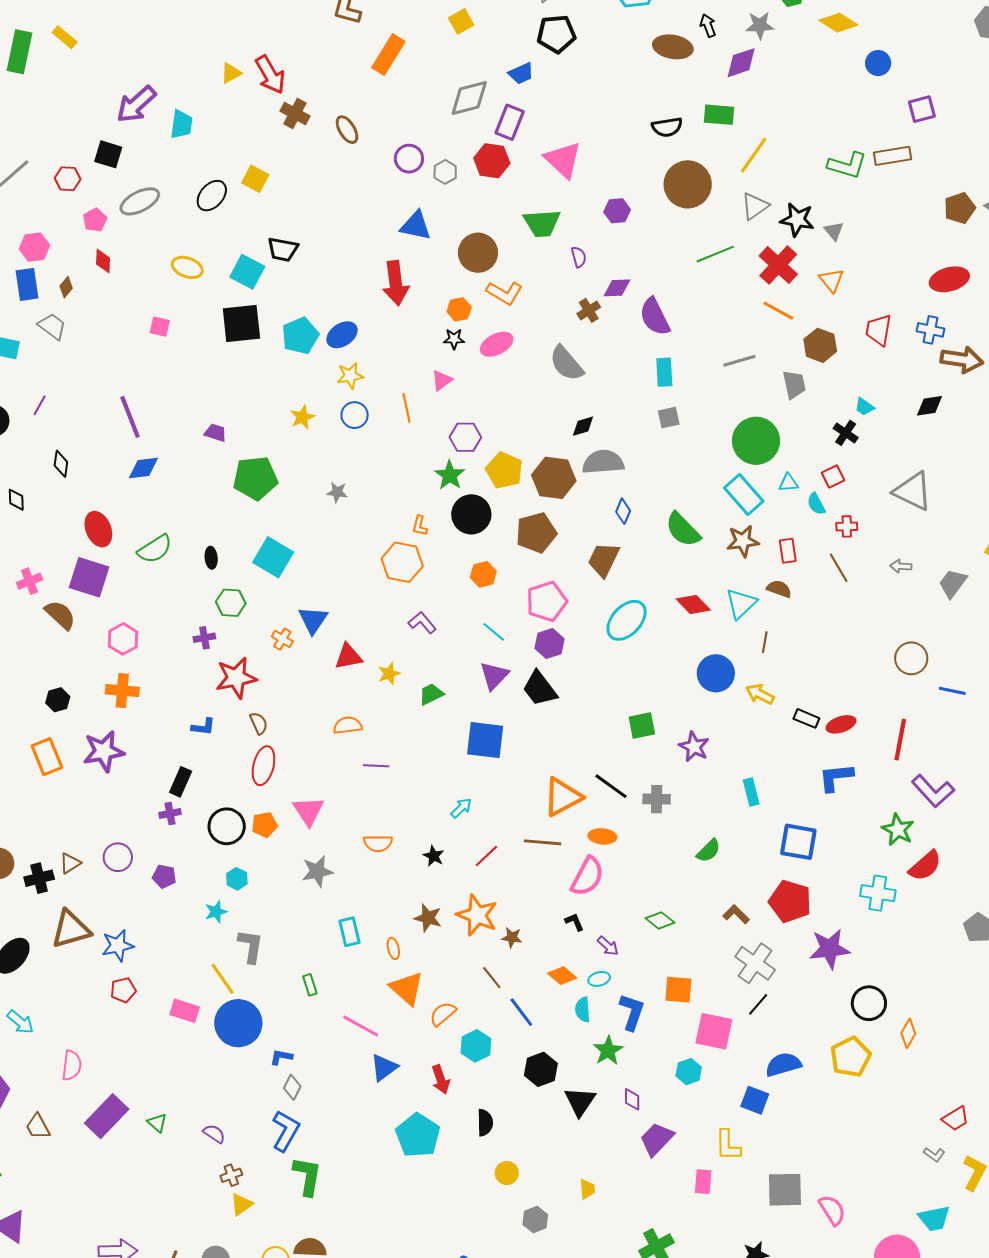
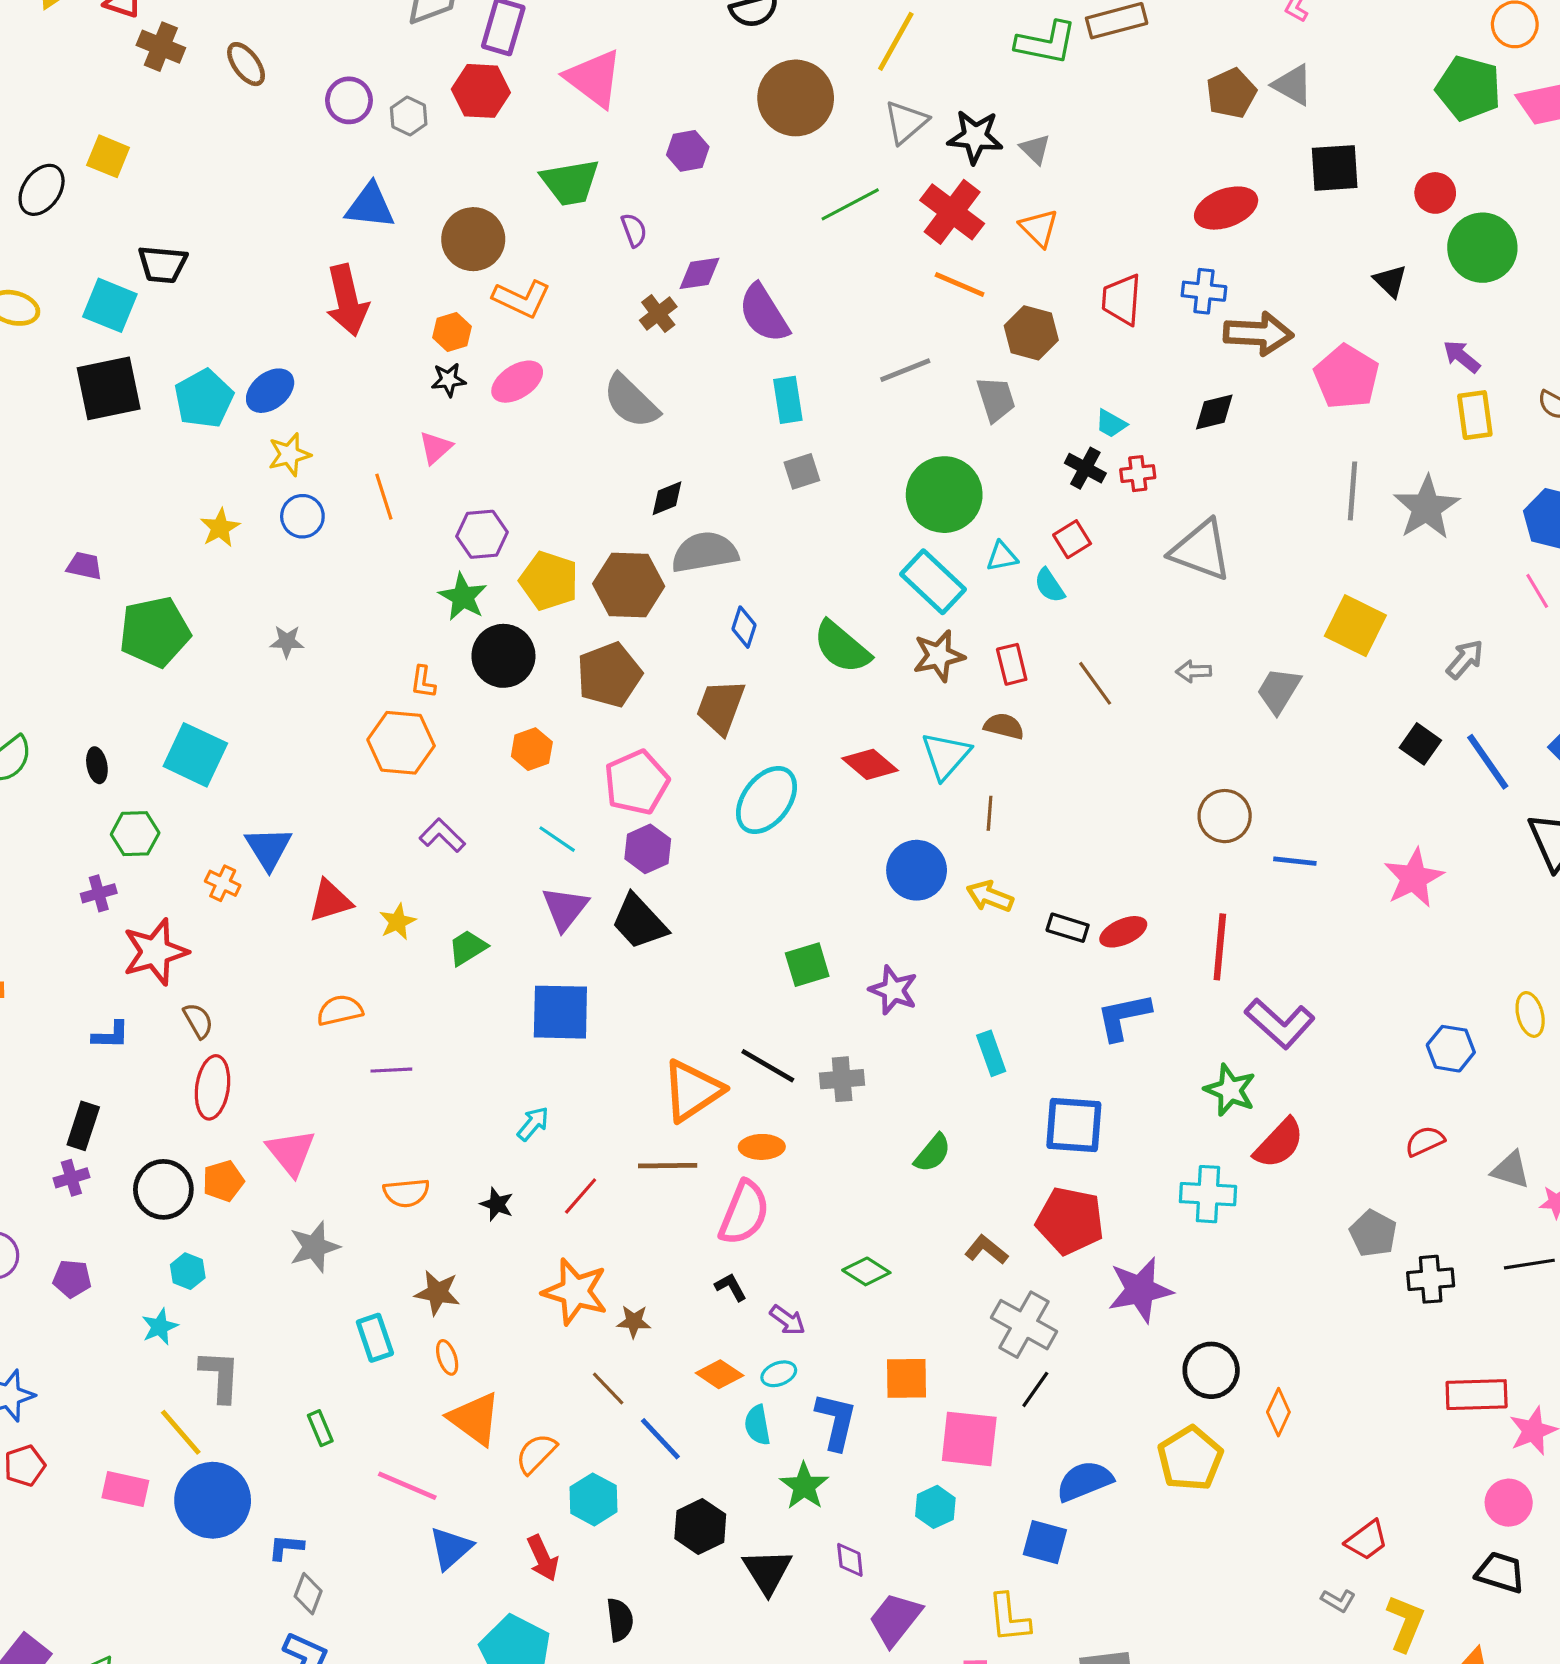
red cross: (847, 526) -> (1138, 474), moved
brown star: (428, 918) -> (437, 1293), moved

